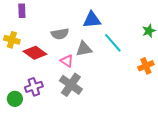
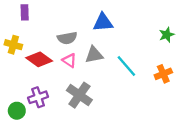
cyan line: (113, 43) -> (126, 66), moved
pink triangle: (67, 61) -> (69, 60), moved

